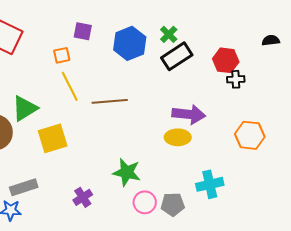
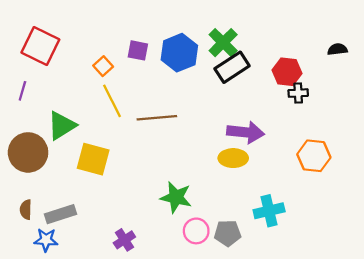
purple square: (83, 31) -> (138, 50), moved
green cross: (169, 34) -> (223, 43), size x1.5
orange square: (62, 55) -> (103, 66), turned -30
yellow square: (53, 138) -> (93, 159), turned 32
purple cross: (83, 197) -> (124, 240), moved

